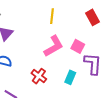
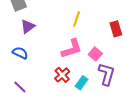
red cross: (39, 76) -> (62, 75), moved

